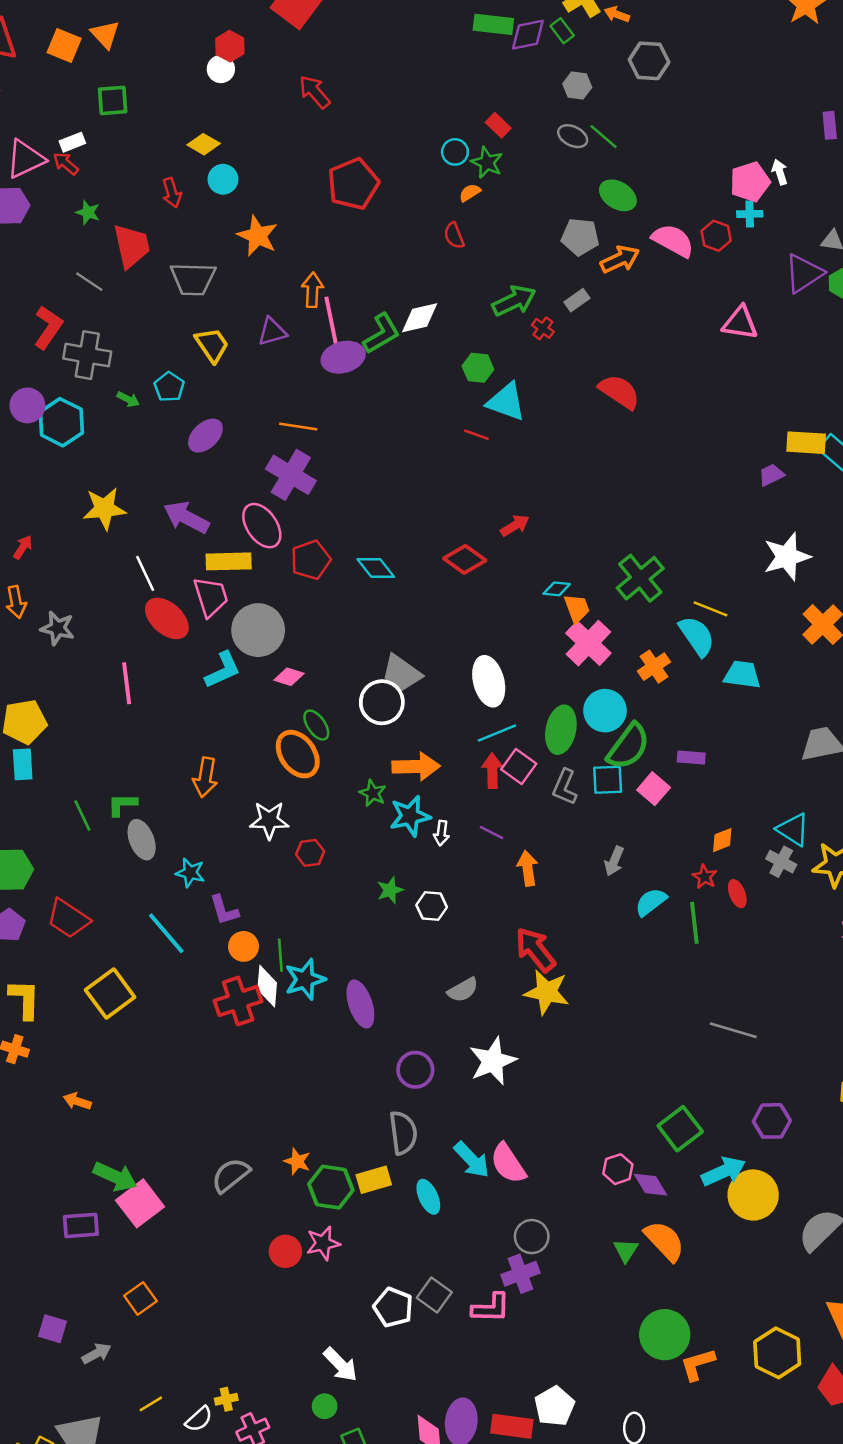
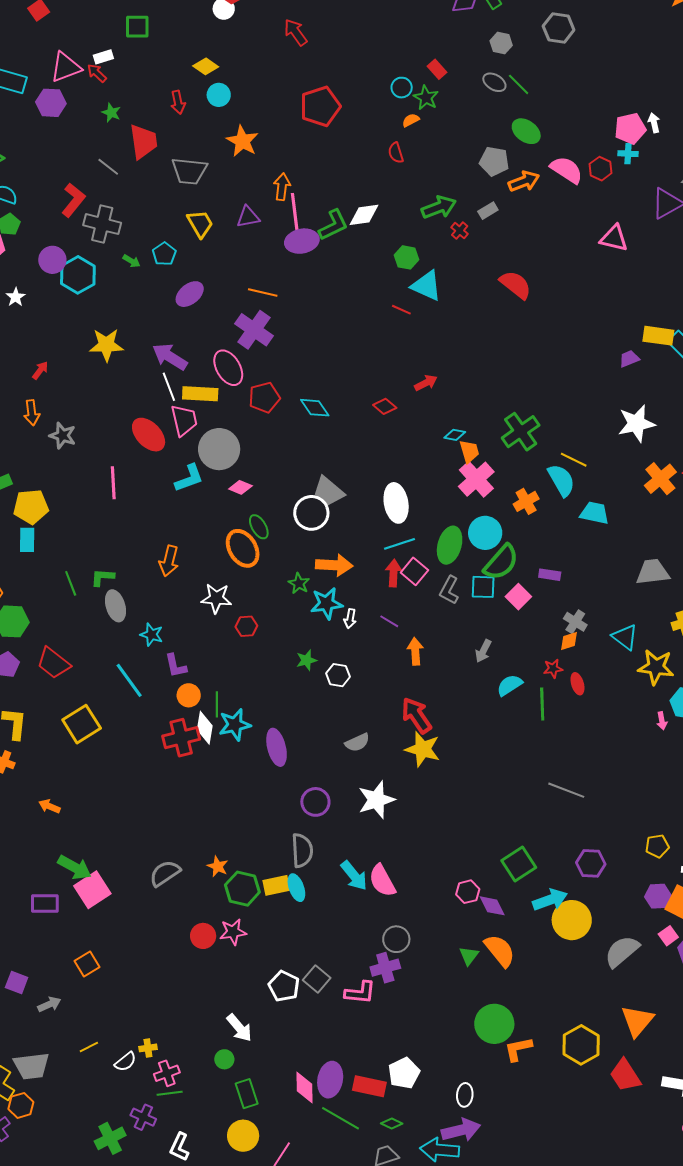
red diamond: (465, 559) -> (385, 406), size x0.7
white line: (145, 573) -> (169, 387), moved
gray cross: (781, 862) -> (575, 622), moved
red star: (705, 877) -> (553, 669), turned 30
cyan ellipse: (428, 1197) -> (296, 888), moved

